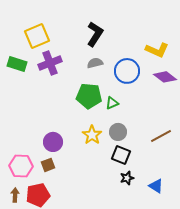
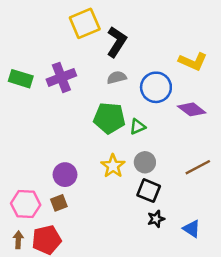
yellow square: (37, 36) -> (85, 23), moved
purple diamond: (165, 77) -> (192, 109), moved

